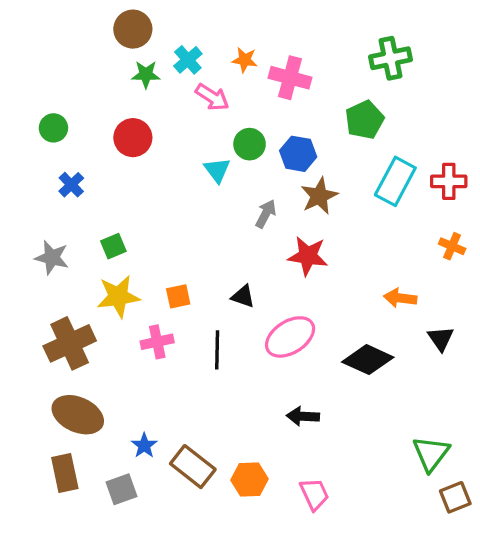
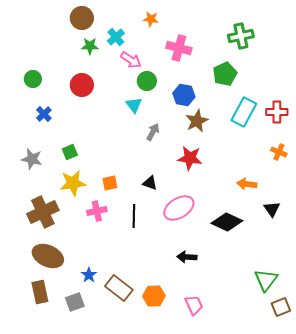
orange star: (245, 60) -> (151, 19), moved
green circle: (250, 144) -> (147, 81), moved
gray arrow: (266, 214) -> (153, 132), moved

